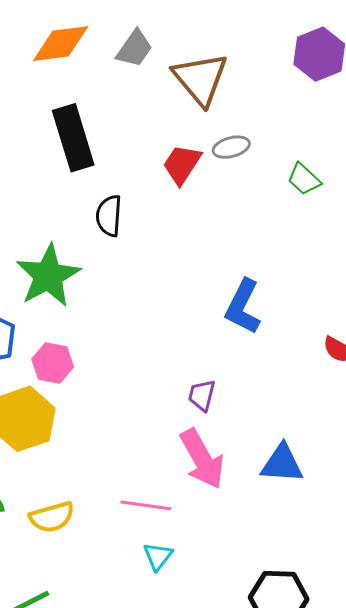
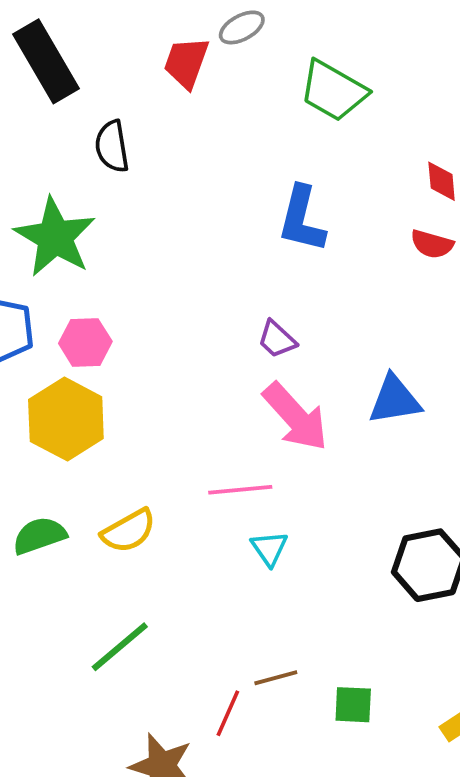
green trapezoid: (304, 179) -> (333, 91), moved, size x1.6
purple trapezoid: (202, 395) -> (277, 339), turned -48

